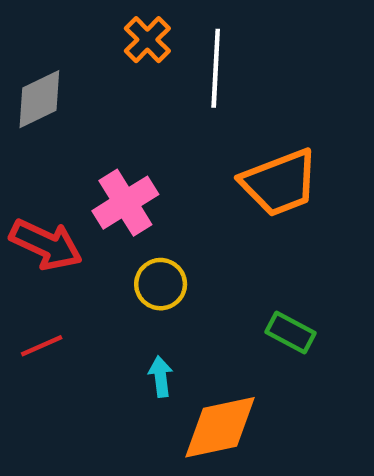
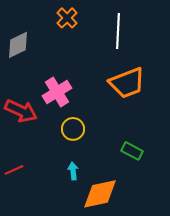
white line: (216, 68) -> (118, 31), moved
red line: (42, 346) -> (14, 170), moved

